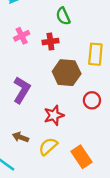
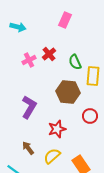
green semicircle: (63, 16) -> (75, 62), moved
red cross: (50, 42) -> (49, 54), moved, turned -32
brown arrow: (20, 137) -> (28, 148), turned 32

